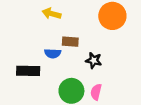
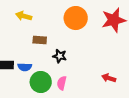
blue semicircle: (53, 53) -> (25, 67), moved

